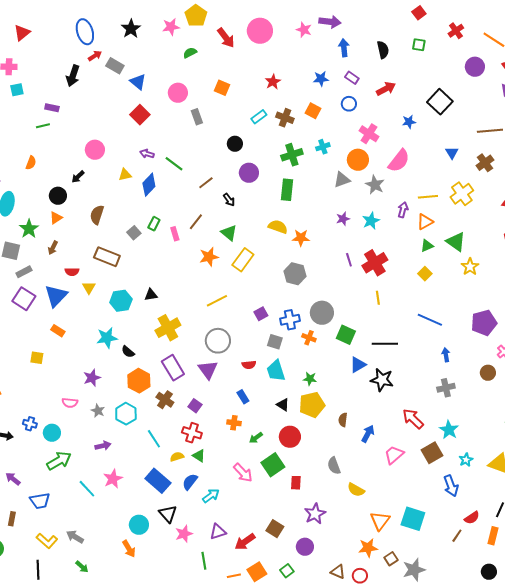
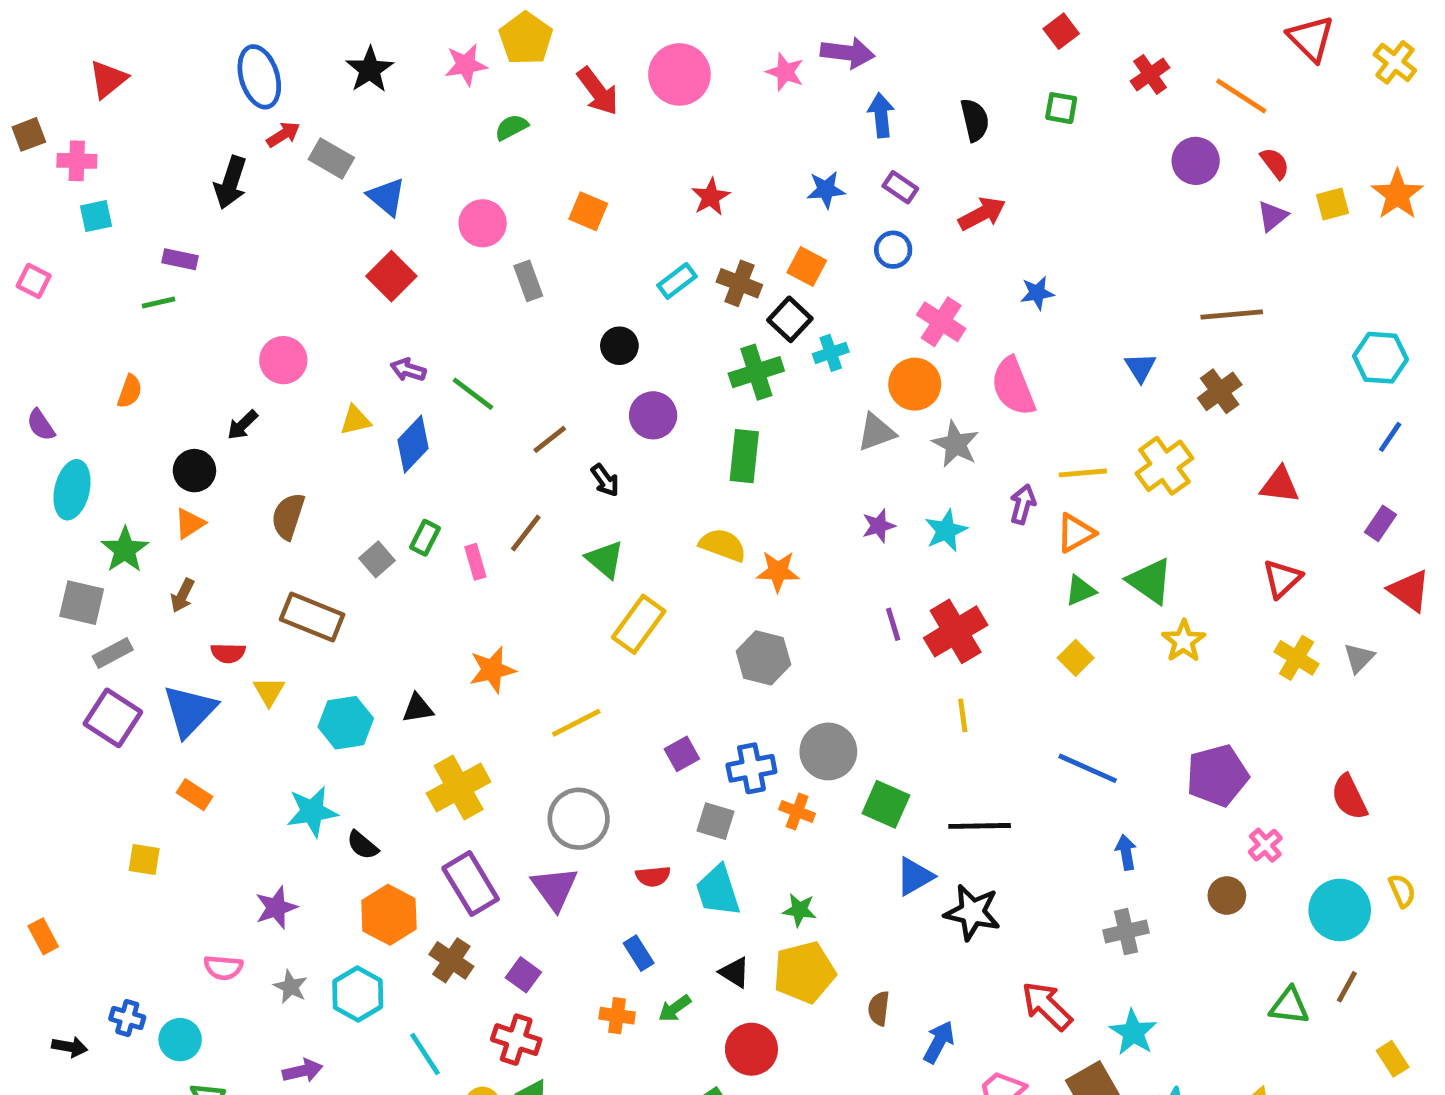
black square: (440, 102) -> (790, 319), moved, size x0.7
pink semicircle: (399, 161) -> (1013, 387), turned 120
orange star: (209, 257) -> (492, 670), moved
green arrow: (256, 438) -> (675, 1008), moved

